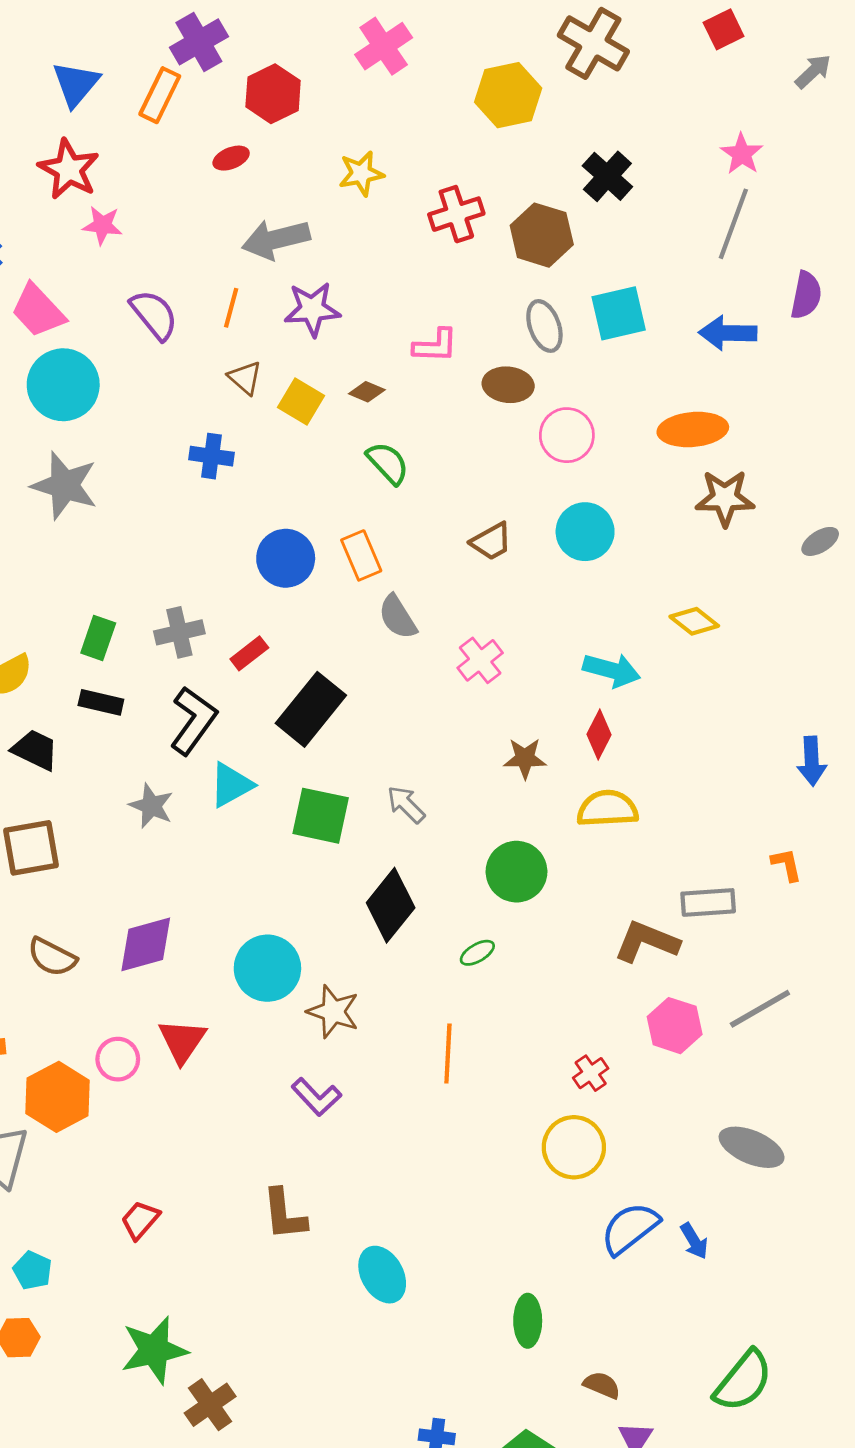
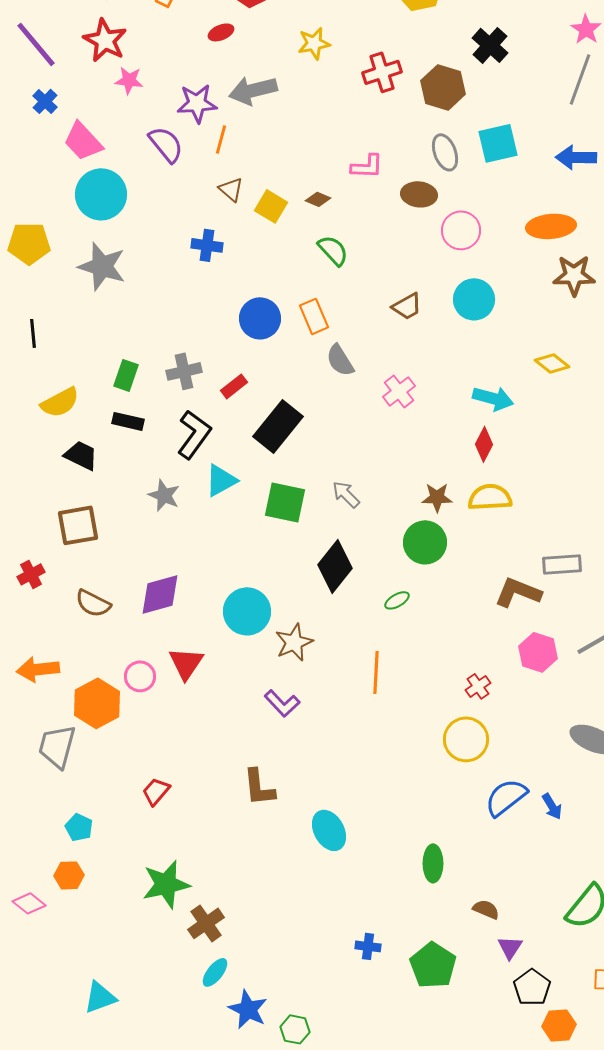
purple star: (312, 309) -> (197, 103), moved
brown star: (525, 758) -> (437, 497), moved
brown star: (333, 1012) -> (294, 642), turned 30

